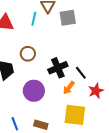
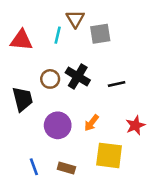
black cross: (58, 68) -> (78, 76), moved, turned -36
black line: (81, 73) -> (117, 84), moved, turned -64
orange arrow: (69, 88) -> (92, 123), moved

